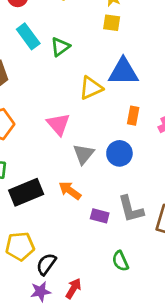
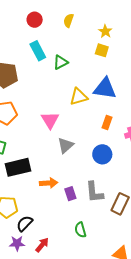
blue circle: (119, 153) -> (102, 154), moved
orange arrow: (70, 191) -> (49, 183), moved, turned 132
purple rectangle: (100, 216) -> (70, 194), turned 48

